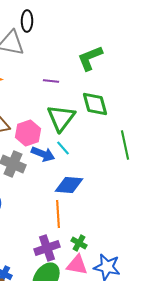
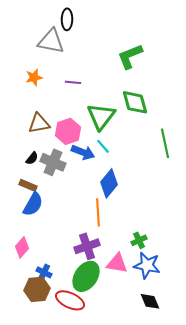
purple line: (51, 81) -> (73, 82), moved
blue diamond: (69, 185) -> (109, 183), turned -56
green cross: (79, 243) -> (139, 240), moved, turned 35

